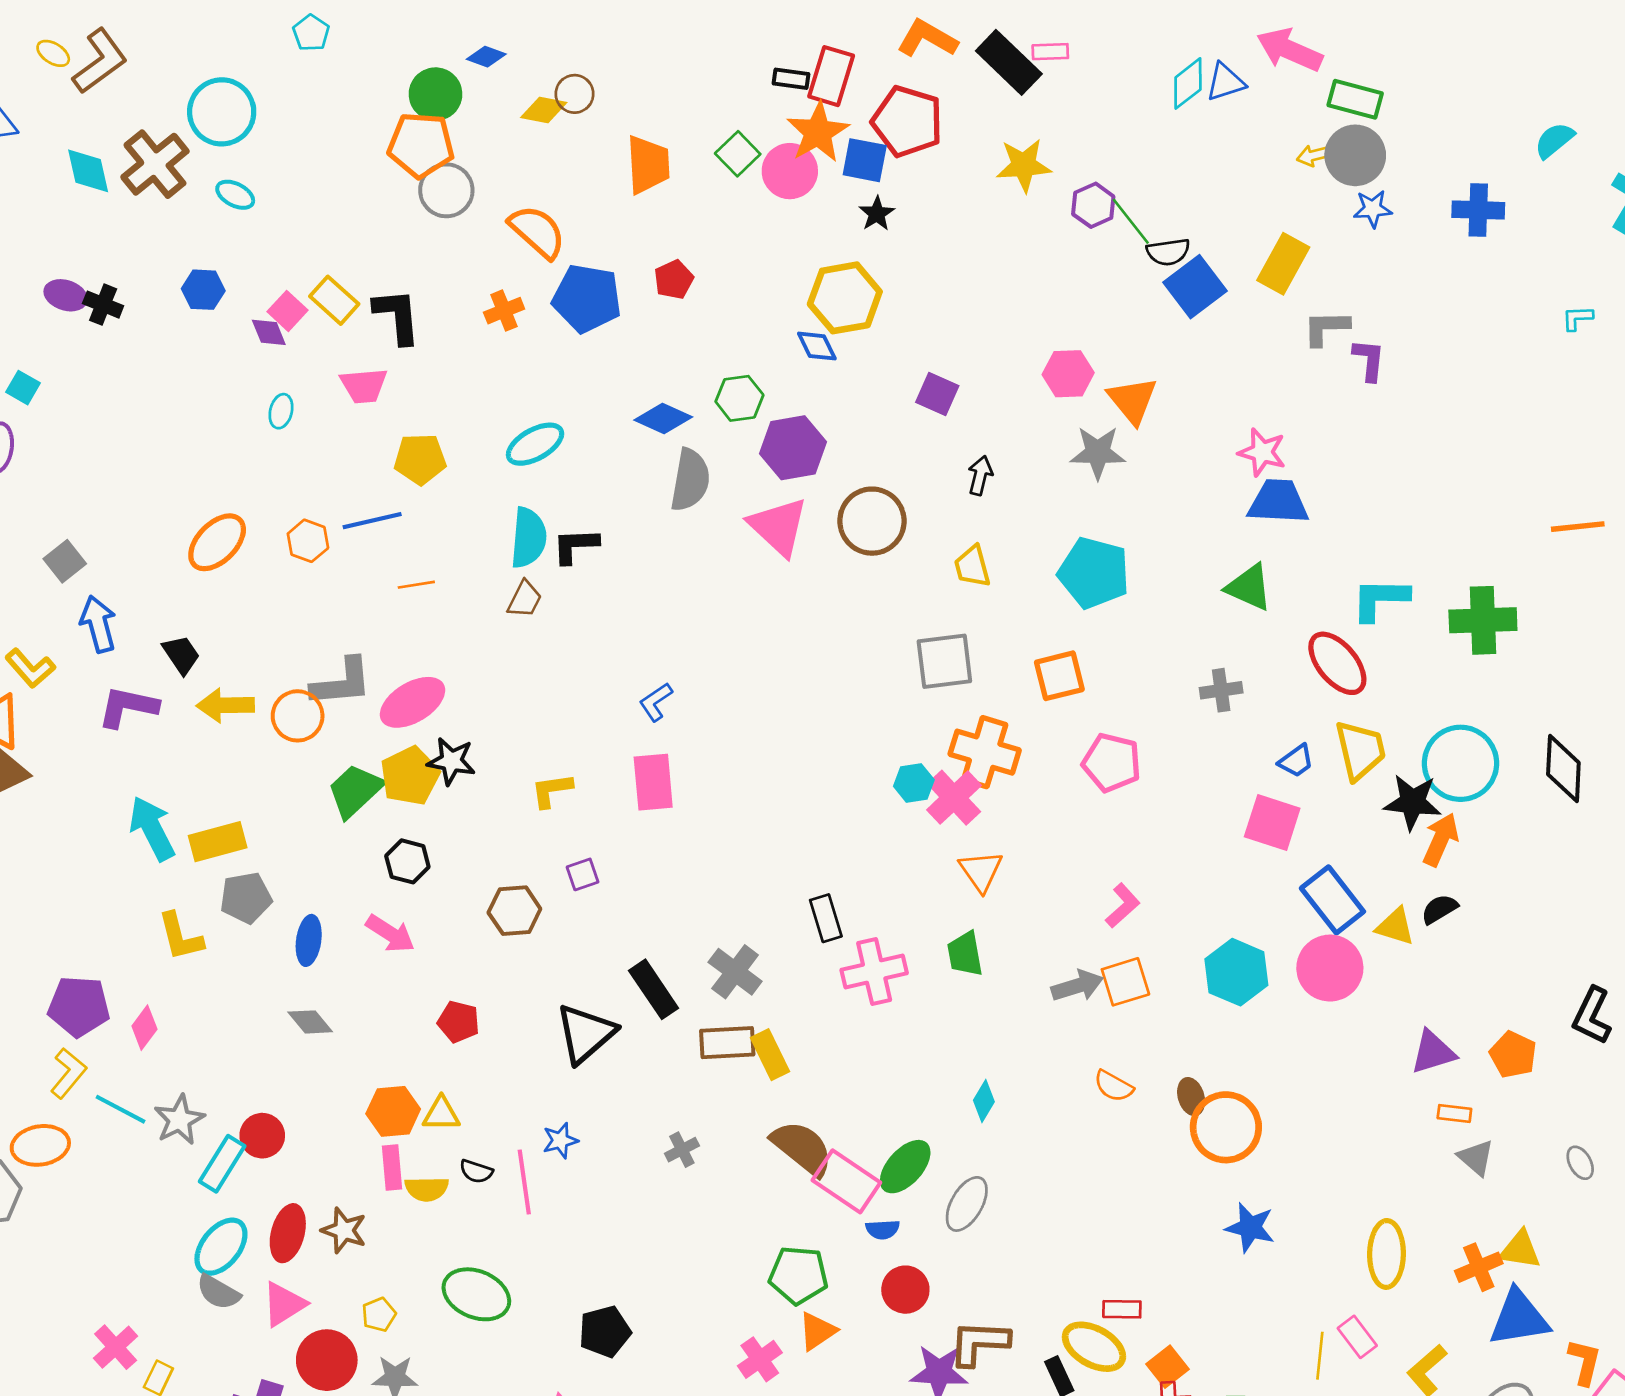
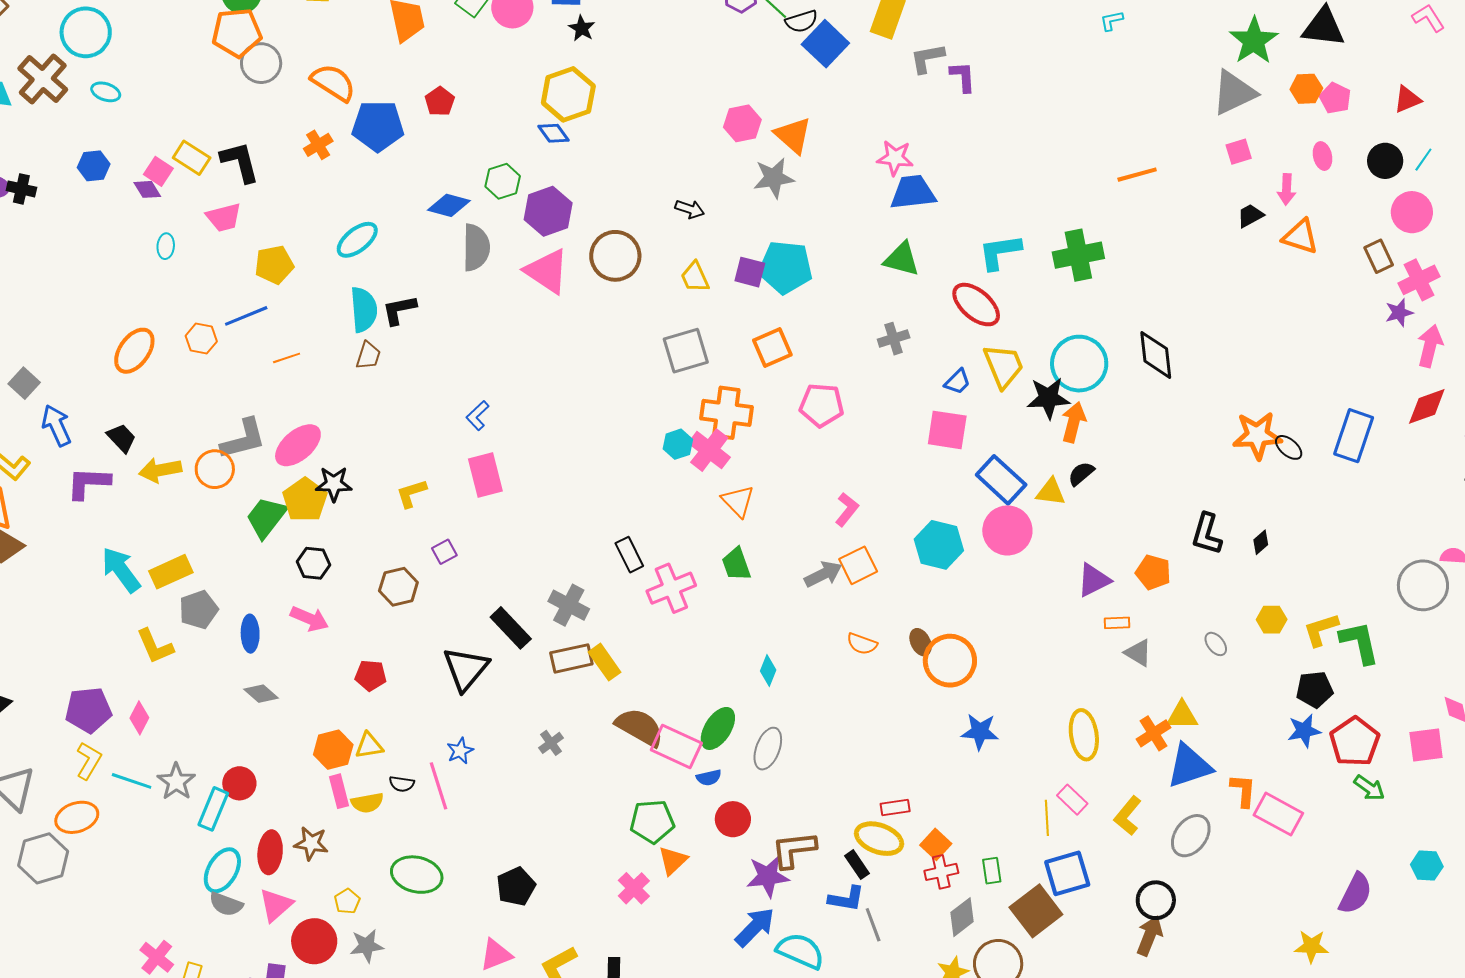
purple square: (937, 394) -> (750, 272), moved
black arrow: (980, 475) -> (690, 209), turned 104

